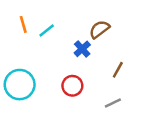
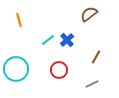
brown semicircle: (99, 29) -> (89, 14), moved
cyan line: (47, 31) -> (48, 40), moved

